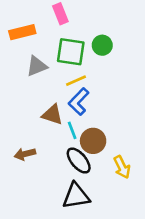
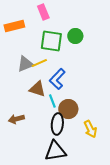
gray triangle: (37, 66) -> (25, 64), moved
yellow line: (76, 81) -> (39, 63), moved
black ellipse: (79, 161) -> (57, 124), turned 45

